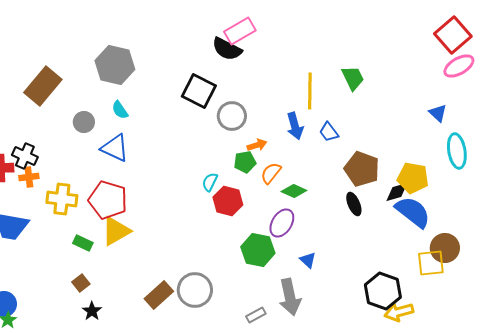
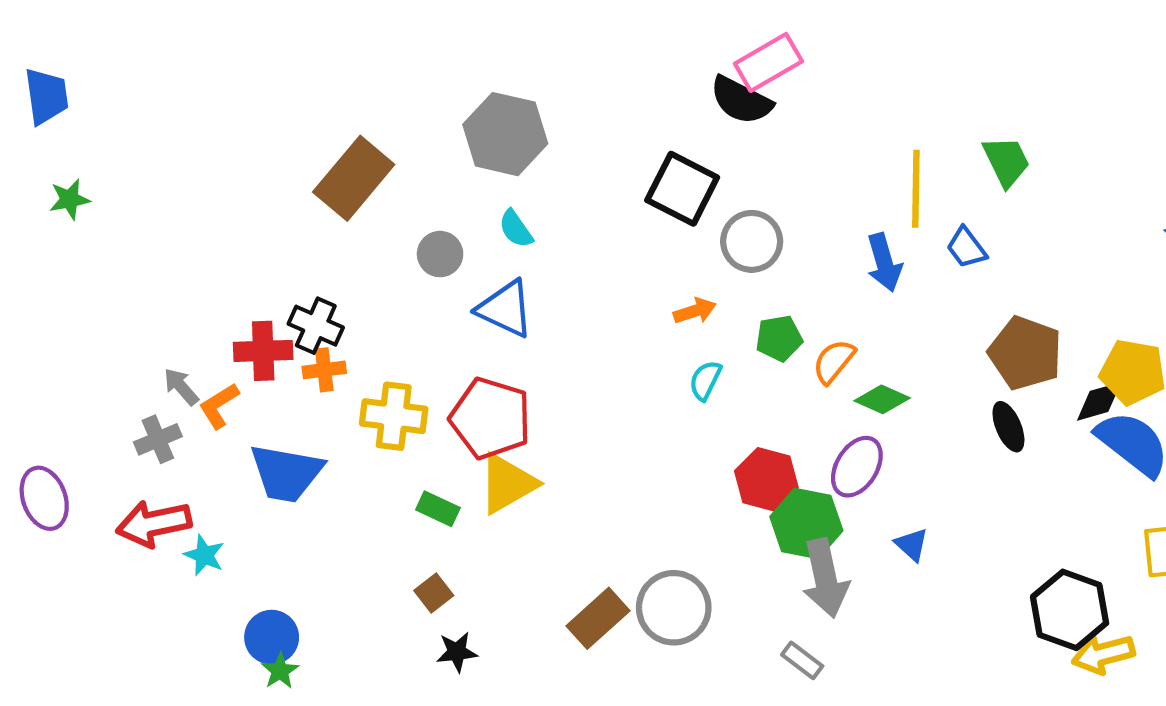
blue trapezoid: (329, 132) -> (966, 248), moved
orange arrow: (257, 145) -> (695, 311), moved
red hexagon: (228, 201) -> (766, 479), moved
gray arrow: (290, 297) -> (825, 578), moved
black star: (92, 311) -> (457, 652), turned 30
gray rectangle: (256, 315) -> (802, 660), turned 66

